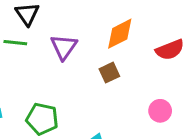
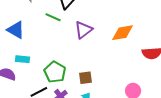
brown square: (109, 73) -> (85, 78), moved

